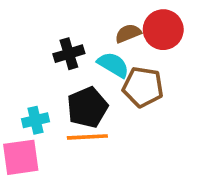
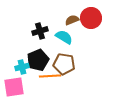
brown pentagon: (143, 87) -> (64, 64), moved
black pentagon: (87, 107) -> (38, 60), moved

